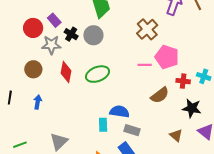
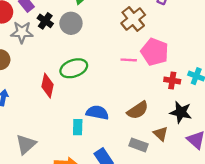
red diamond: (66, 72) -> (47, 86), moved
brown semicircle: (160, 95) -> (138, 110), moved
gray rectangle: (132, 130) -> (138, 145), moved
brown triangle: (176, 135) -> (161, 134), moved

